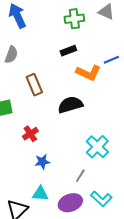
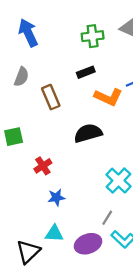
brown rectangle: (34, 85) -> (51, 97), moved
gray line: (80, 176) -> (107, 218), moved

